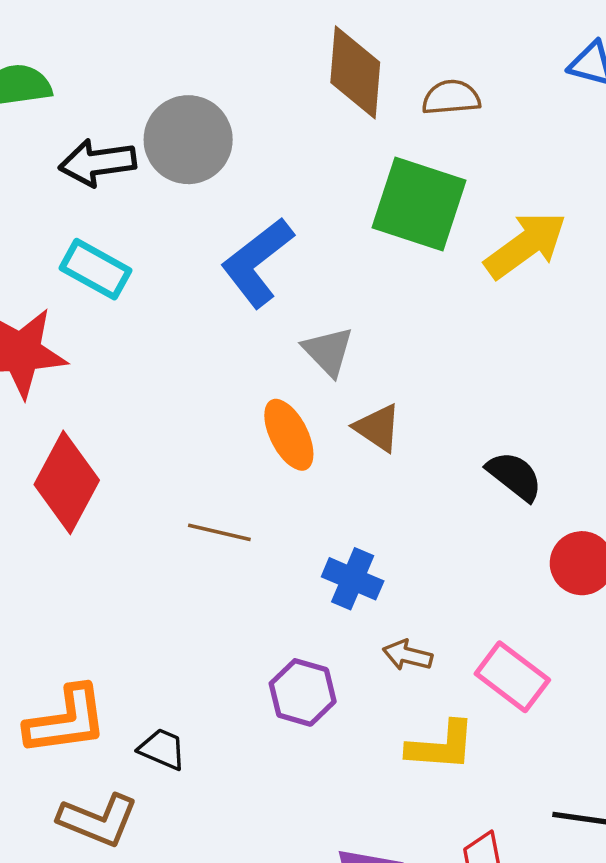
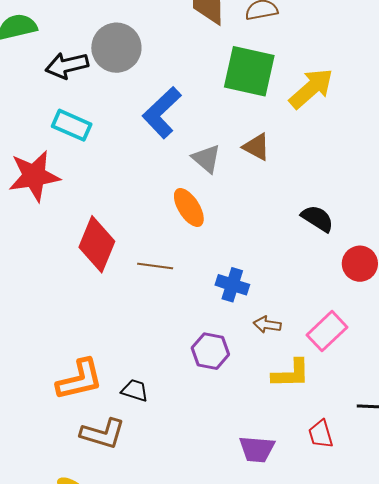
brown triangle: (378, 428) -> (256, 147), moved
red diamond: (67, 482) -> (97, 244), moved
pink rectangle: (512, 677) -> (327, 331), turned -75

